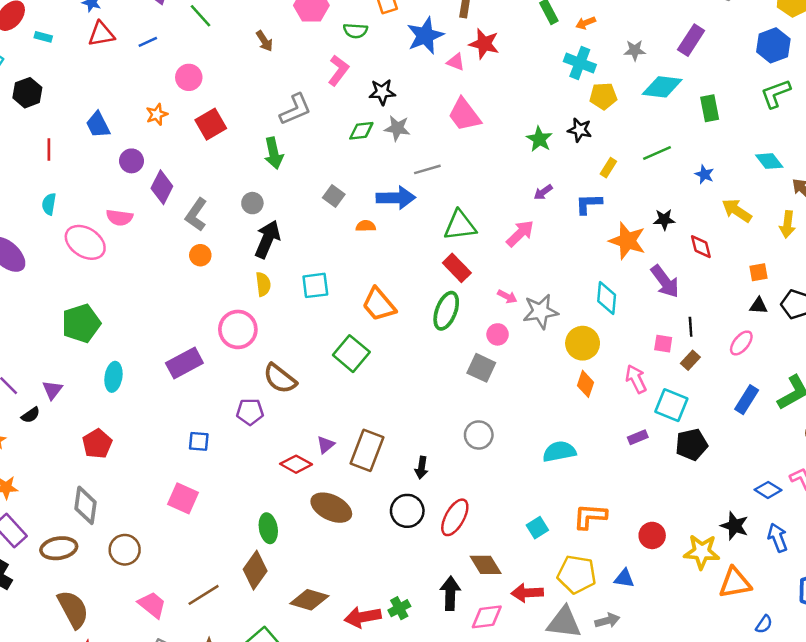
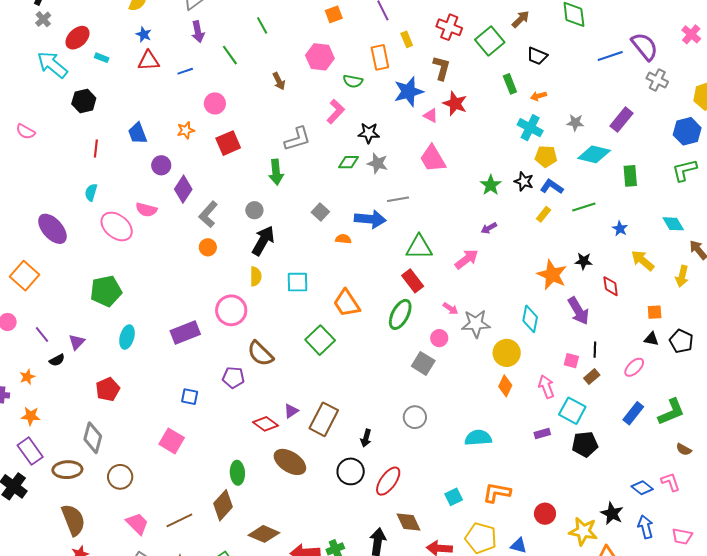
blue L-shape: (589, 204) -> (552, 187), moved, turned 30

